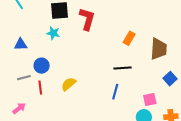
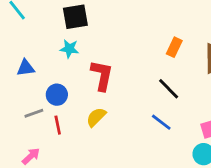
red L-shape: (87, 19) -> (102, 75), moved
black line: (123, 68) -> (169, 89), turned 54
blue line: (115, 92) -> (161, 122), turned -63

